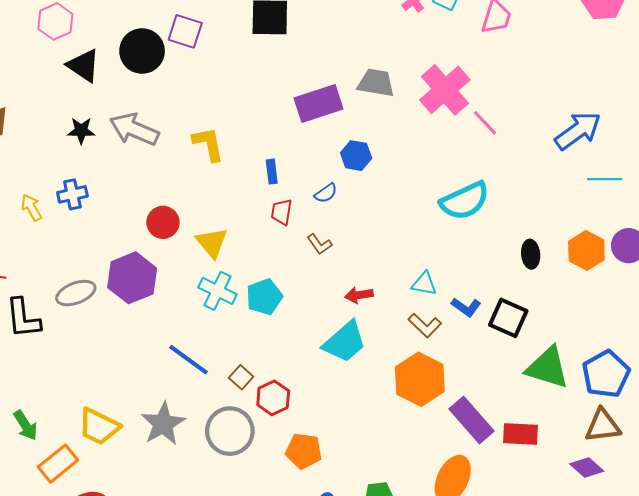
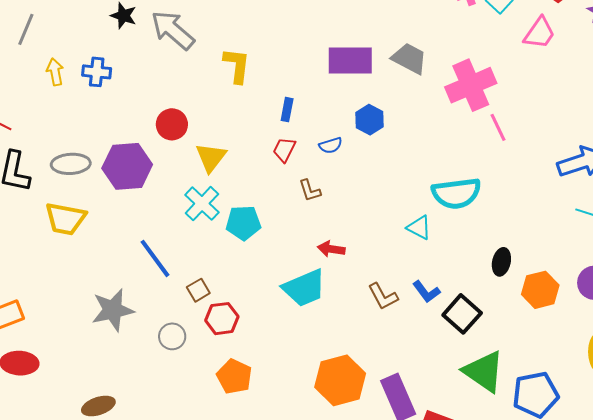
orange hexagon: (586, 251) -> (540, 290), moved
cyan triangle: (424, 284) -> (419, 227), moved
orange hexagon: (420, 379) -> (340, 380), moved
yellow trapezoid: (99, 427) -> (65, 219), moved, turned -33
gray circle: (230, 431) -> (172, 336), size x0.6

